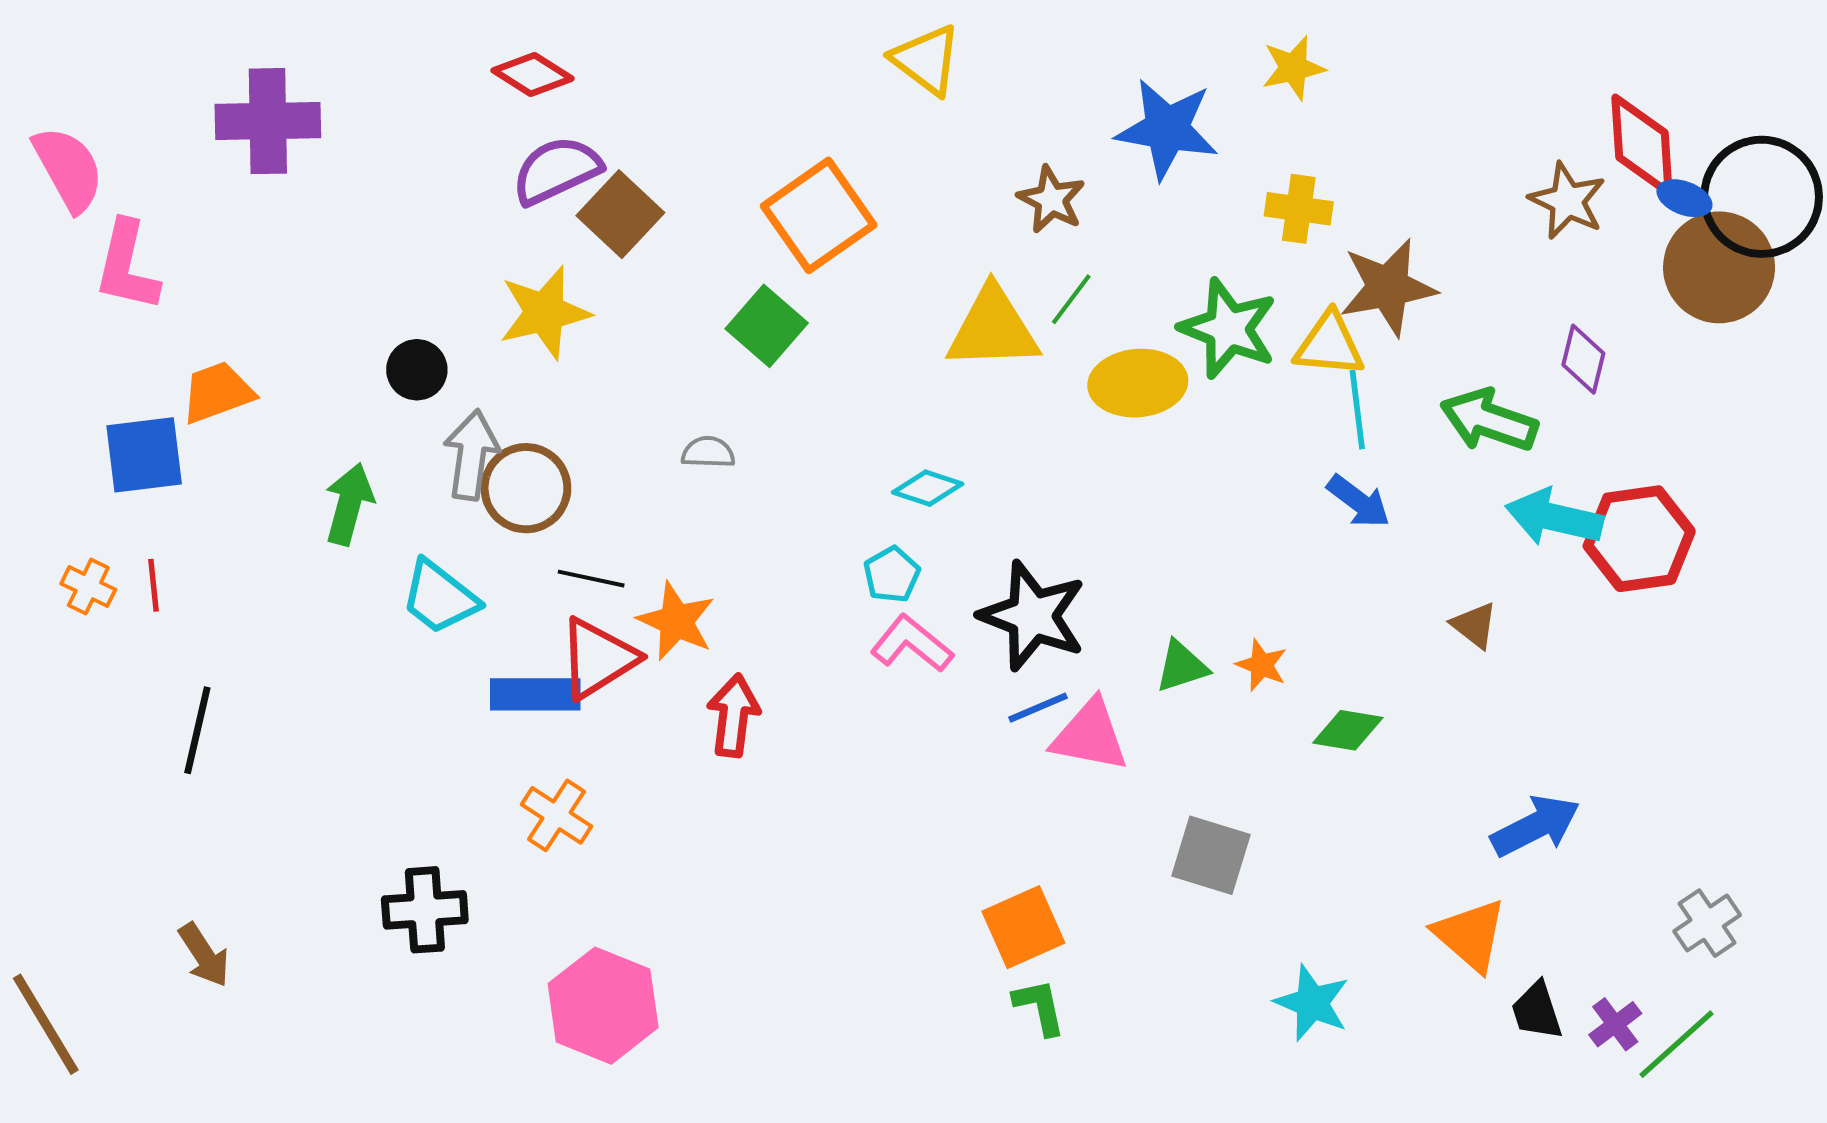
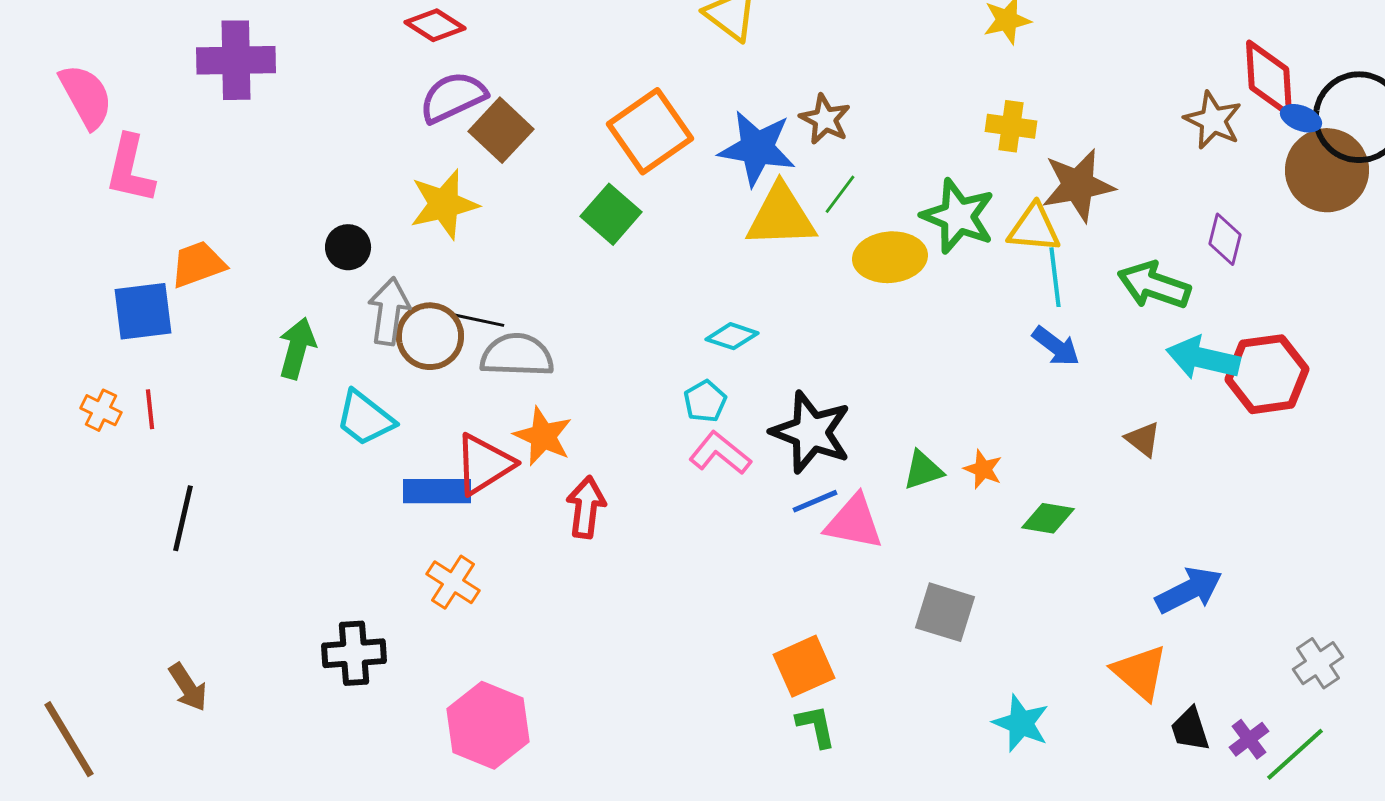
blue star: (1167, 129) -> (757, 148), moved
gray semicircle: (708, 452) -> (517, 355), moved, size x1.8
black line: (591, 579) -> (479, 320), moved

